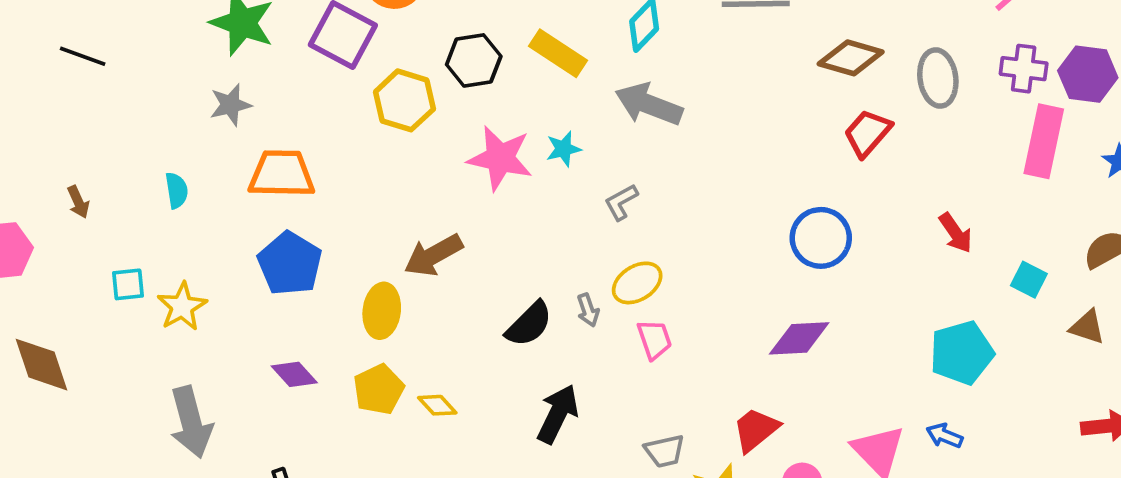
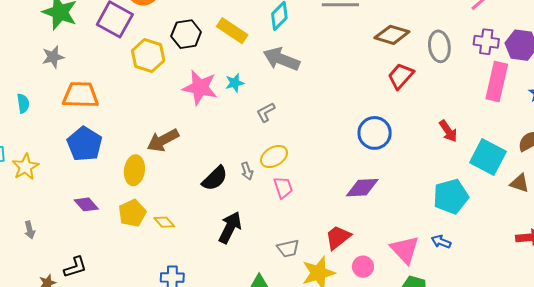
cyan square: (1029, 280) -> (488, 157), size x1.8
gray arrow: (191, 422) -> (30, 230), size x0.5

